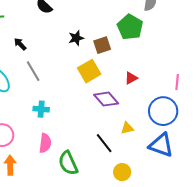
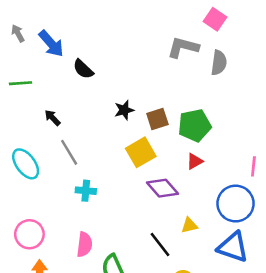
green pentagon: (130, 27) -> (195, 125), moved, turned 30
cyan cross: (41, 109) -> (86, 191), moved

